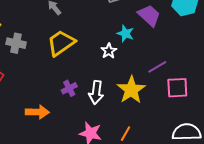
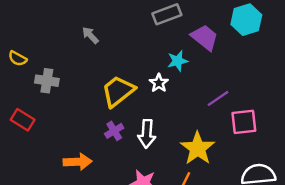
cyan star: (125, 34) -> (178, 61), turned -30
yellow trapezoid: (61, 43) -> (118, 91), moved
yellow star: (131, 90) -> (198, 148), moved

